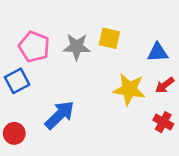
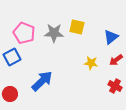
blue triangle: (158, 52) -> (111, 37), turned -35
yellow star: (129, 89) -> (91, 63), size x0.6

